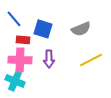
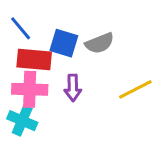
gray semicircle: (81, 29) -> (100, 43), moved
red rectangle: (23, 40) -> (34, 60), size x1.6

